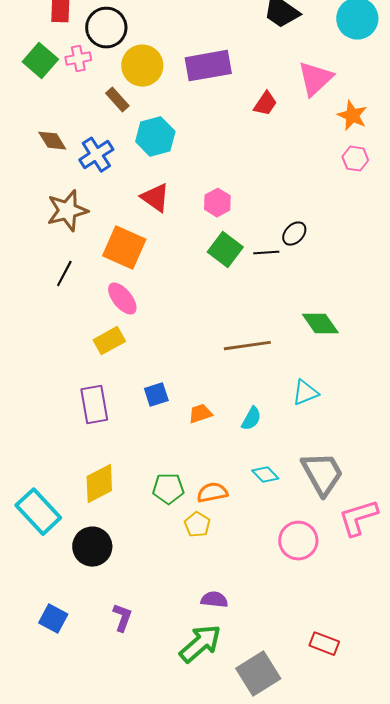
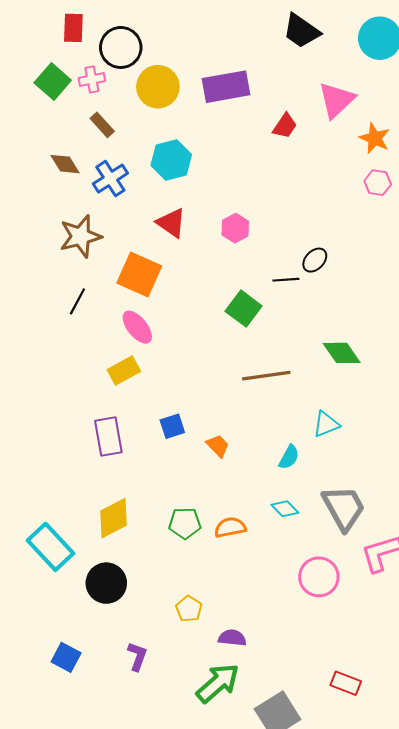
brown rectangle: (117, 100) -> (102, 125), moved
green square: (225, 250) -> (244, 309), moved
orange trapezoid: (200, 414) -> (218, 446), turned 65
cyan semicircle: (251, 419) -> (289, 457), moved
yellow pentagon: (197, 525) -> (189, 609), moved

